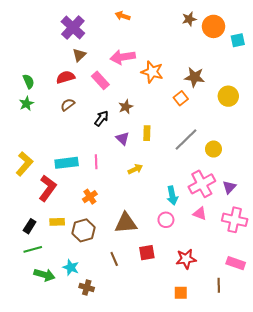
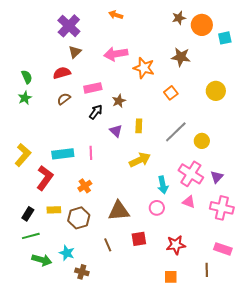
brown star: (194, 77) -> (181, 57), moved
pink rectangle: (100, 80) -> (93, 88), moved, turned -60
yellow arrow: (135, 169) -> (140, 160), moved, size x1.5
pink cross: (202, 184) -> (191, 174), turned -30

